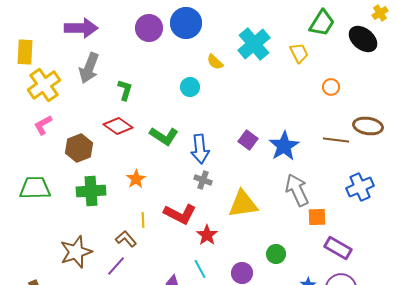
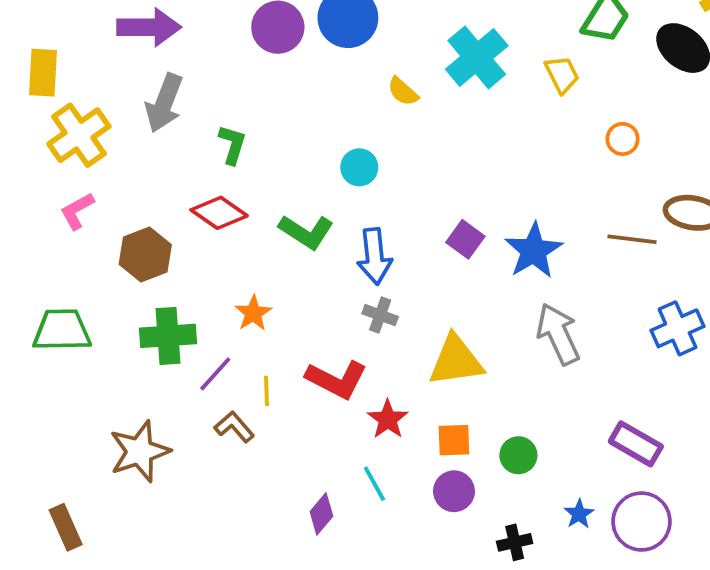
cyan circle: (190, 87) -> (359, 167), moved
orange square: (317, 217) -> (454, 440), moved
purple line: (116, 266) -> (215, 374), moved

